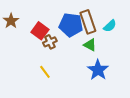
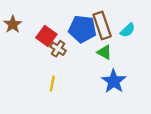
brown cross: (50, 42) -> (58, 49), turned -32
yellow line: (45, 72) -> (52, 84), turned 48

